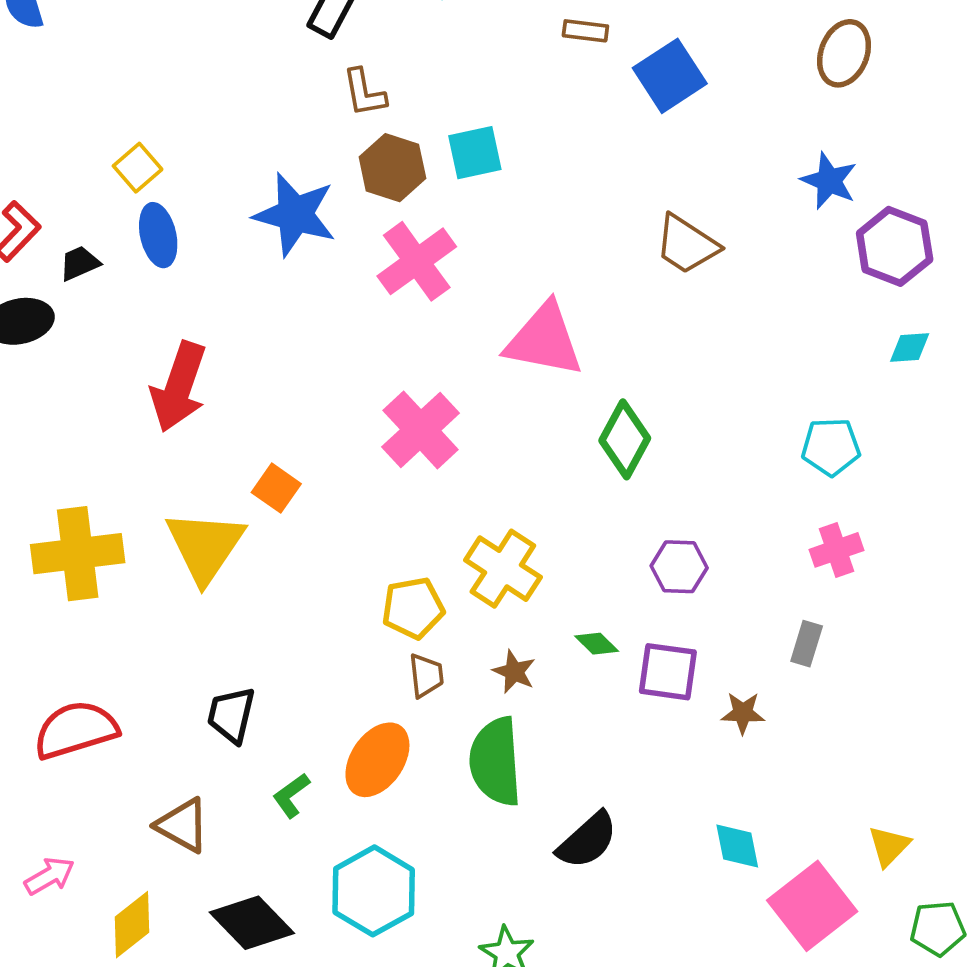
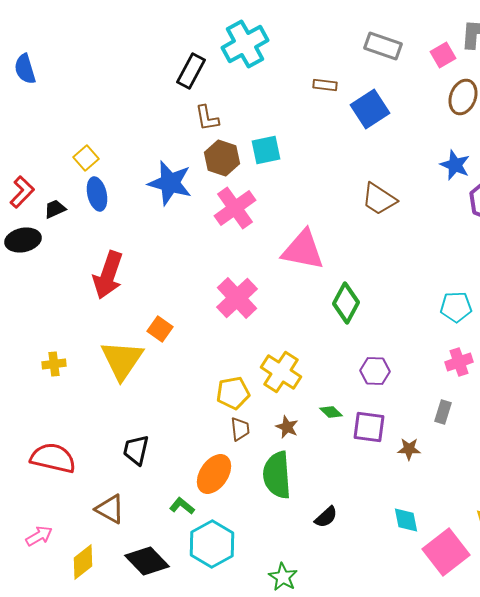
yellow cross: (78, 554) -> (54, 364), size x0.5
red semicircle: (76, 730) -> (53, 458), turned 30
green L-shape: (291, 795) -> (182, 506), moved, turned 75
black semicircle: (587, 840) -> (326, 517), size x0.7

